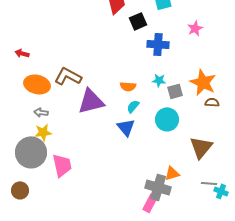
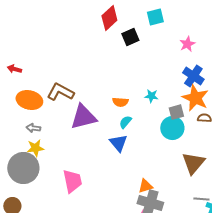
blue cross: (158, 44) -> (193, 76), moved, turned 30
gray square: (175, 91) -> (176, 112), moved
cyan circle: (167, 119) -> (172, 128), moved
pink trapezoid: (62, 165) -> (72, 181), moved
orange triangle: (172, 173) -> (145, 186), moved

